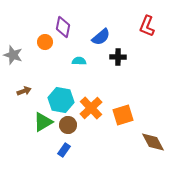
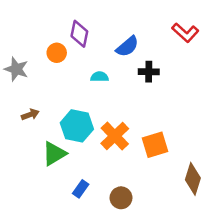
red L-shape: (147, 26) -> (185, 33), turned -70
brown circle: (68, 125) -> (121, 198), moved
brown diamond: (153, 142) -> (193, 179), turned 45

